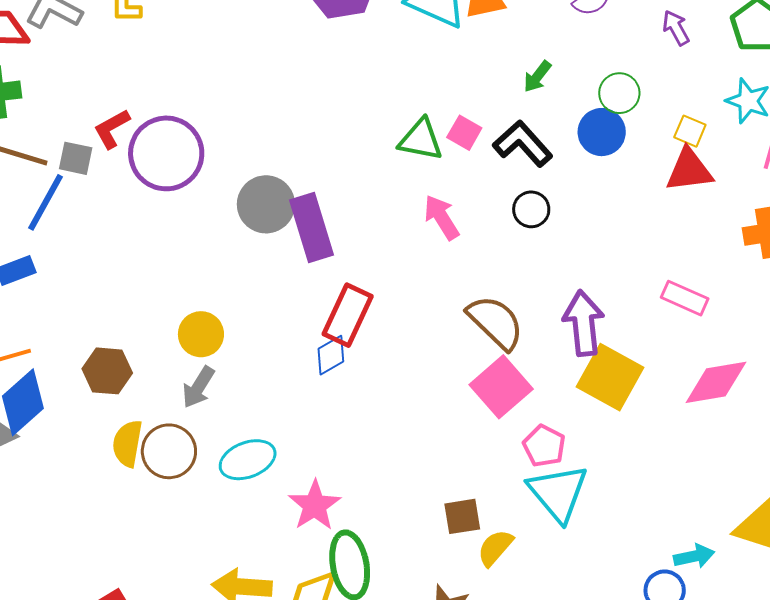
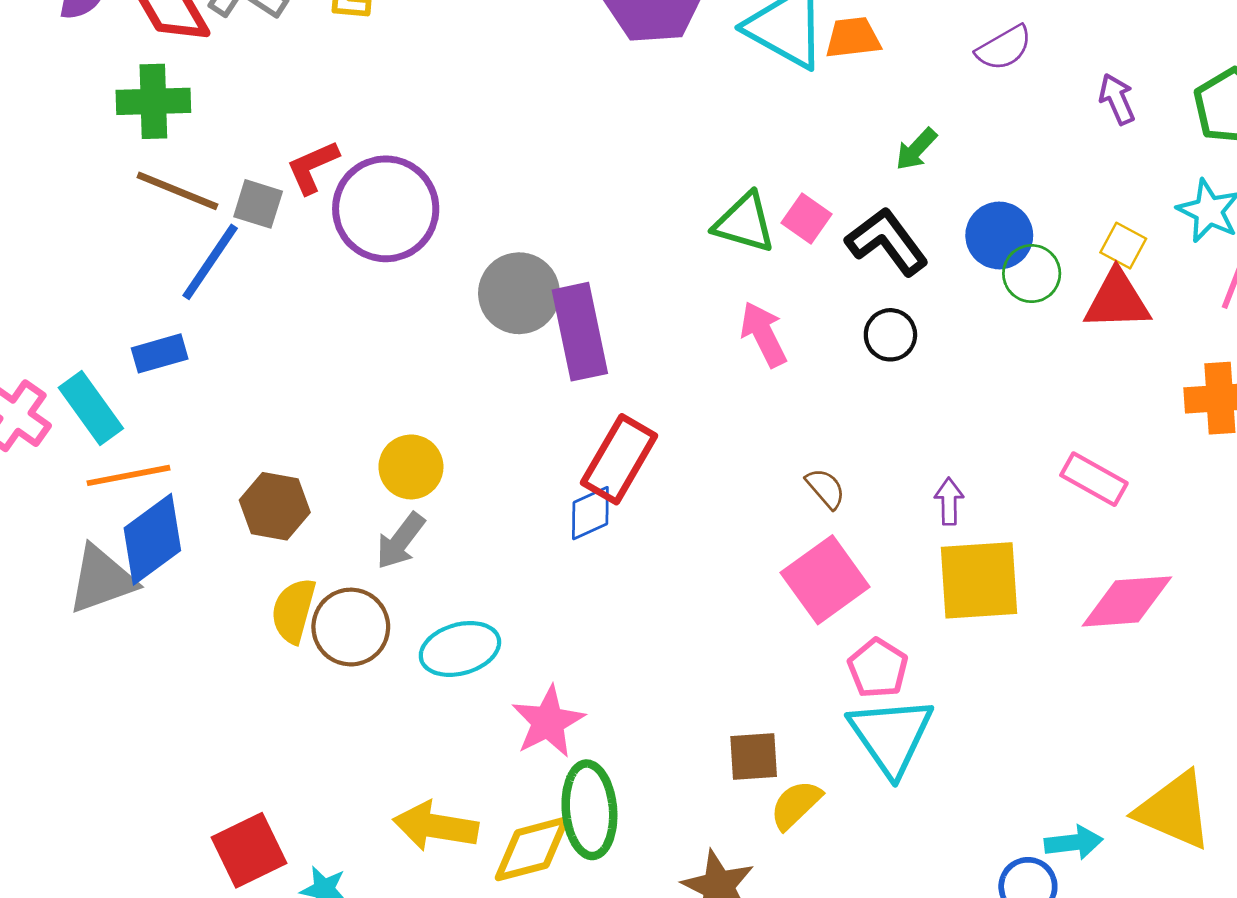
green circle: (619, 93) -> (1032, 274), moved
brown semicircle: (495, 322) -> (826, 488), size x0.5
purple arrow: (584, 323) -> (949, 501), size x0.5
yellow square: (610, 377) -> (979, 580), turned -38

